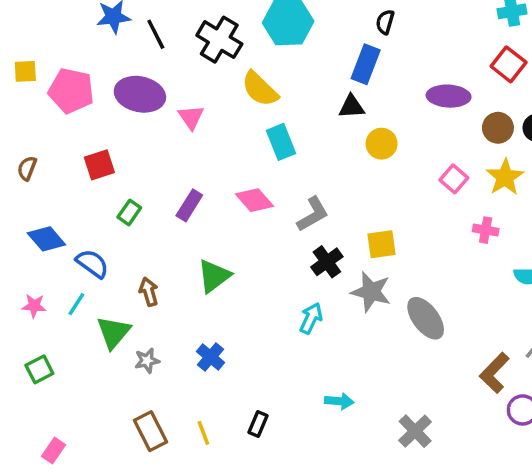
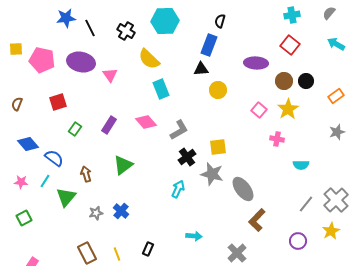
black cross: (219, 40) -> (126, 31), size x0.7
gray star: (147, 361) -> (96, 213), moved
brown L-shape: (494, 373) -> (257, 220), moved

